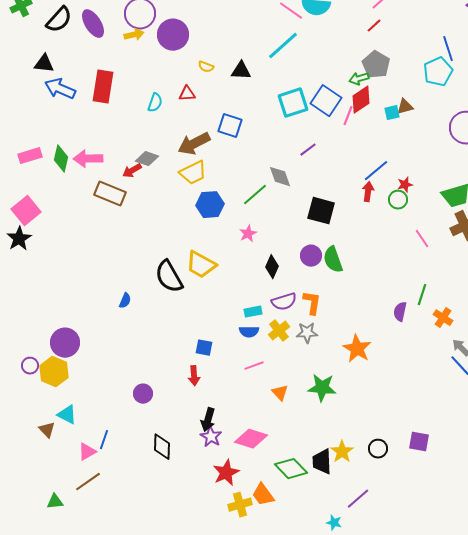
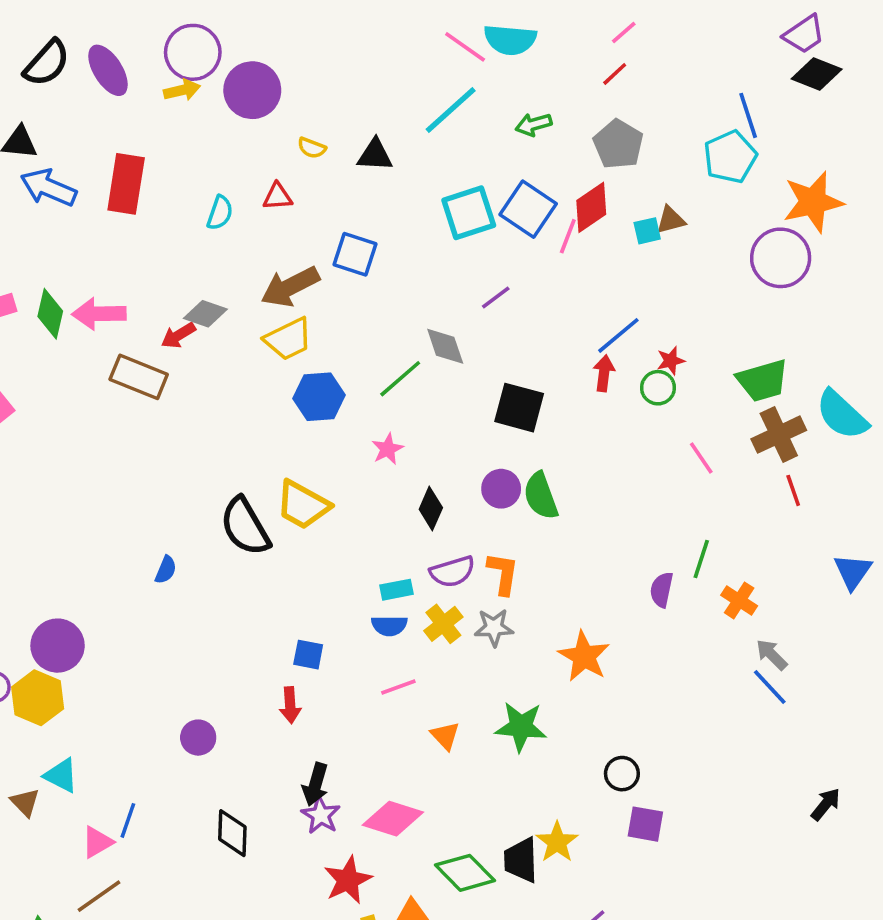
green arrow: (359, 79) -> (534, 124), moved
purple square: (419, 442) -> (645, 824), moved
black circle: (378, 449) -> (622, 774), moved

